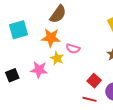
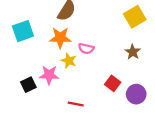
black square: (12, 75) -> (28, 85), moved
red line: (90, 99) -> (76, 104), moved

